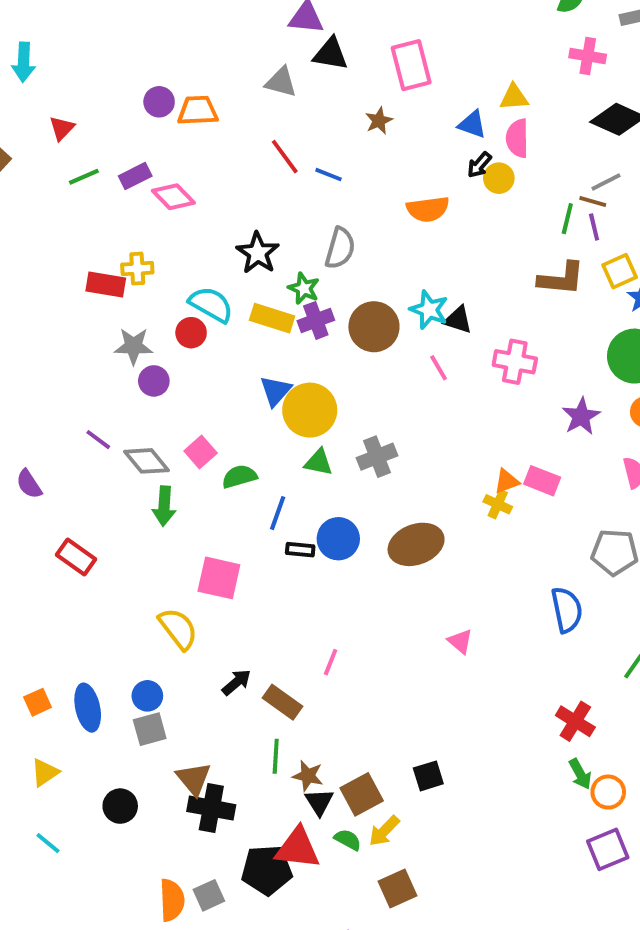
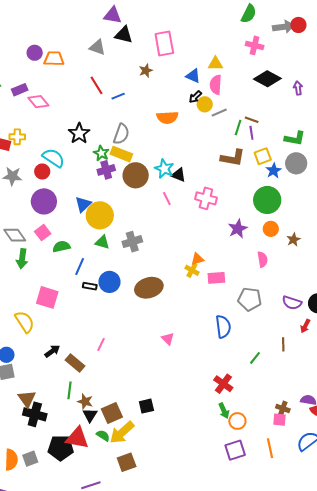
blue line: (329, 175) -> (118, 96), turned -48
gray line: (606, 182) -> (219, 113), moved
yellow rectangle: (272, 318) -> (121, 154), moved
purple circle: (154, 381) -> (44, 201), moved, size x1.6
pink rectangle: (542, 481) -> (216, 278), moved, turned -30
yellow arrow: (384, 831) -> (122, 432), size x1.5

